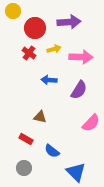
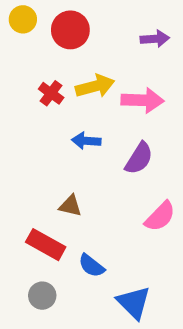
purple arrow: (69, 22) -> (155, 39), moved, size x0.7
red circle: (35, 28) -> (70, 30), moved
yellow arrow: (54, 49) -> (95, 86), size x1.5
red rectangle: (26, 139) -> (46, 245), size x1.5

